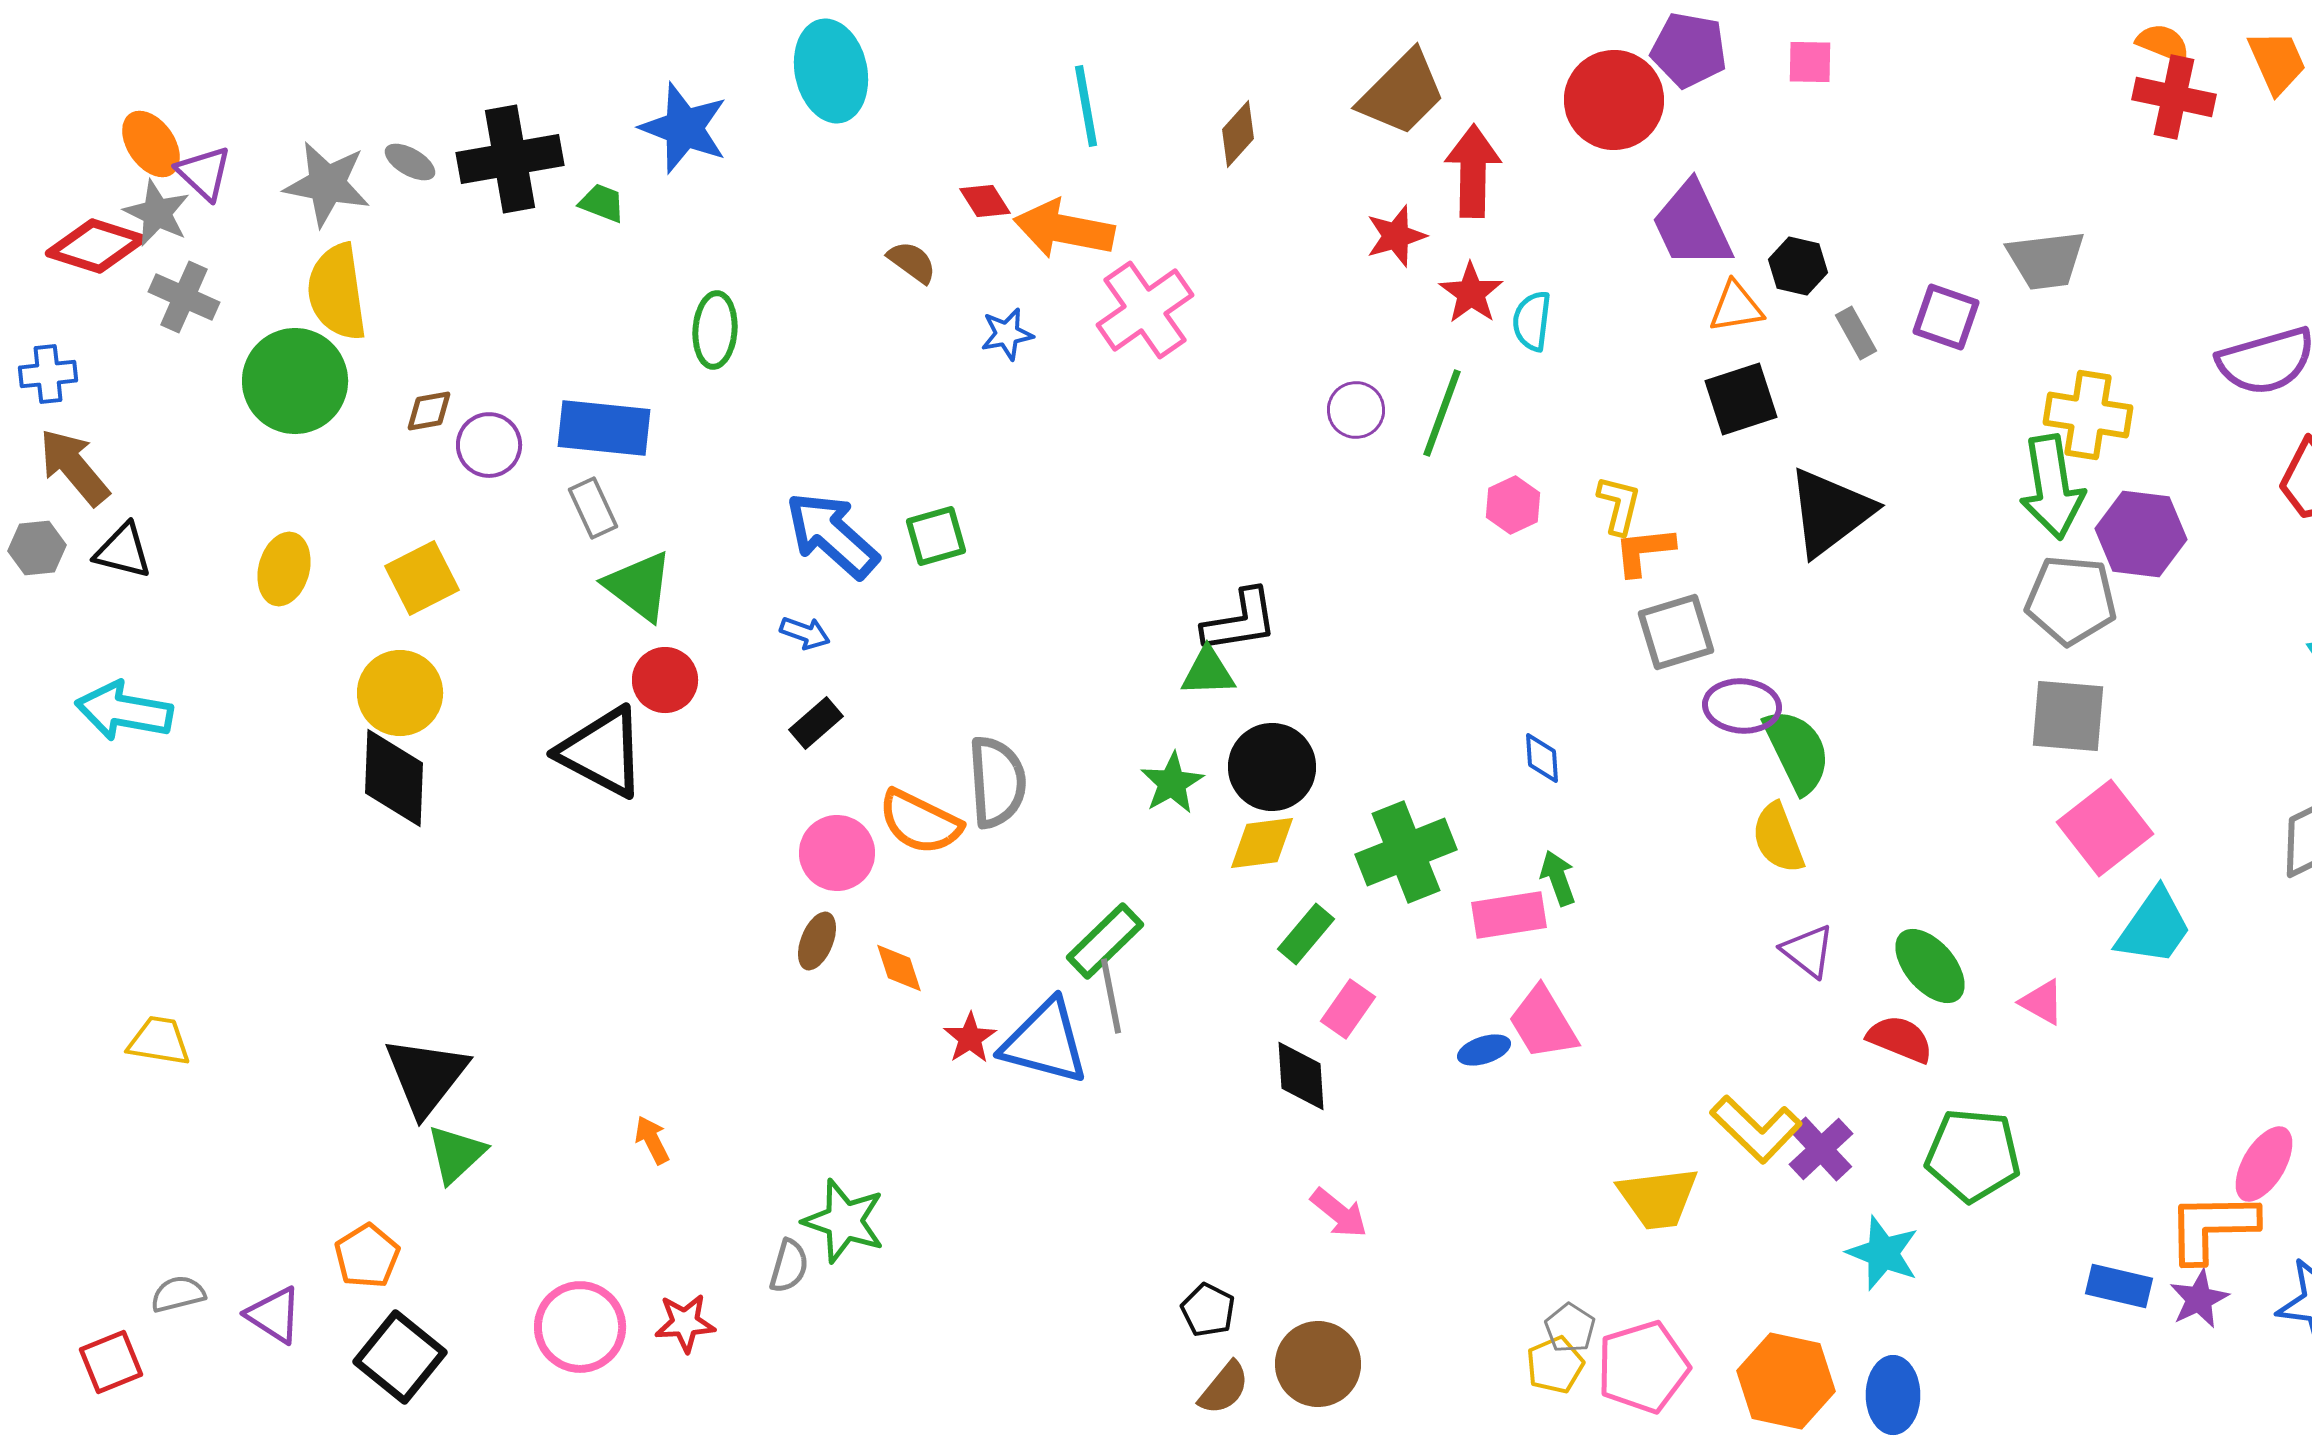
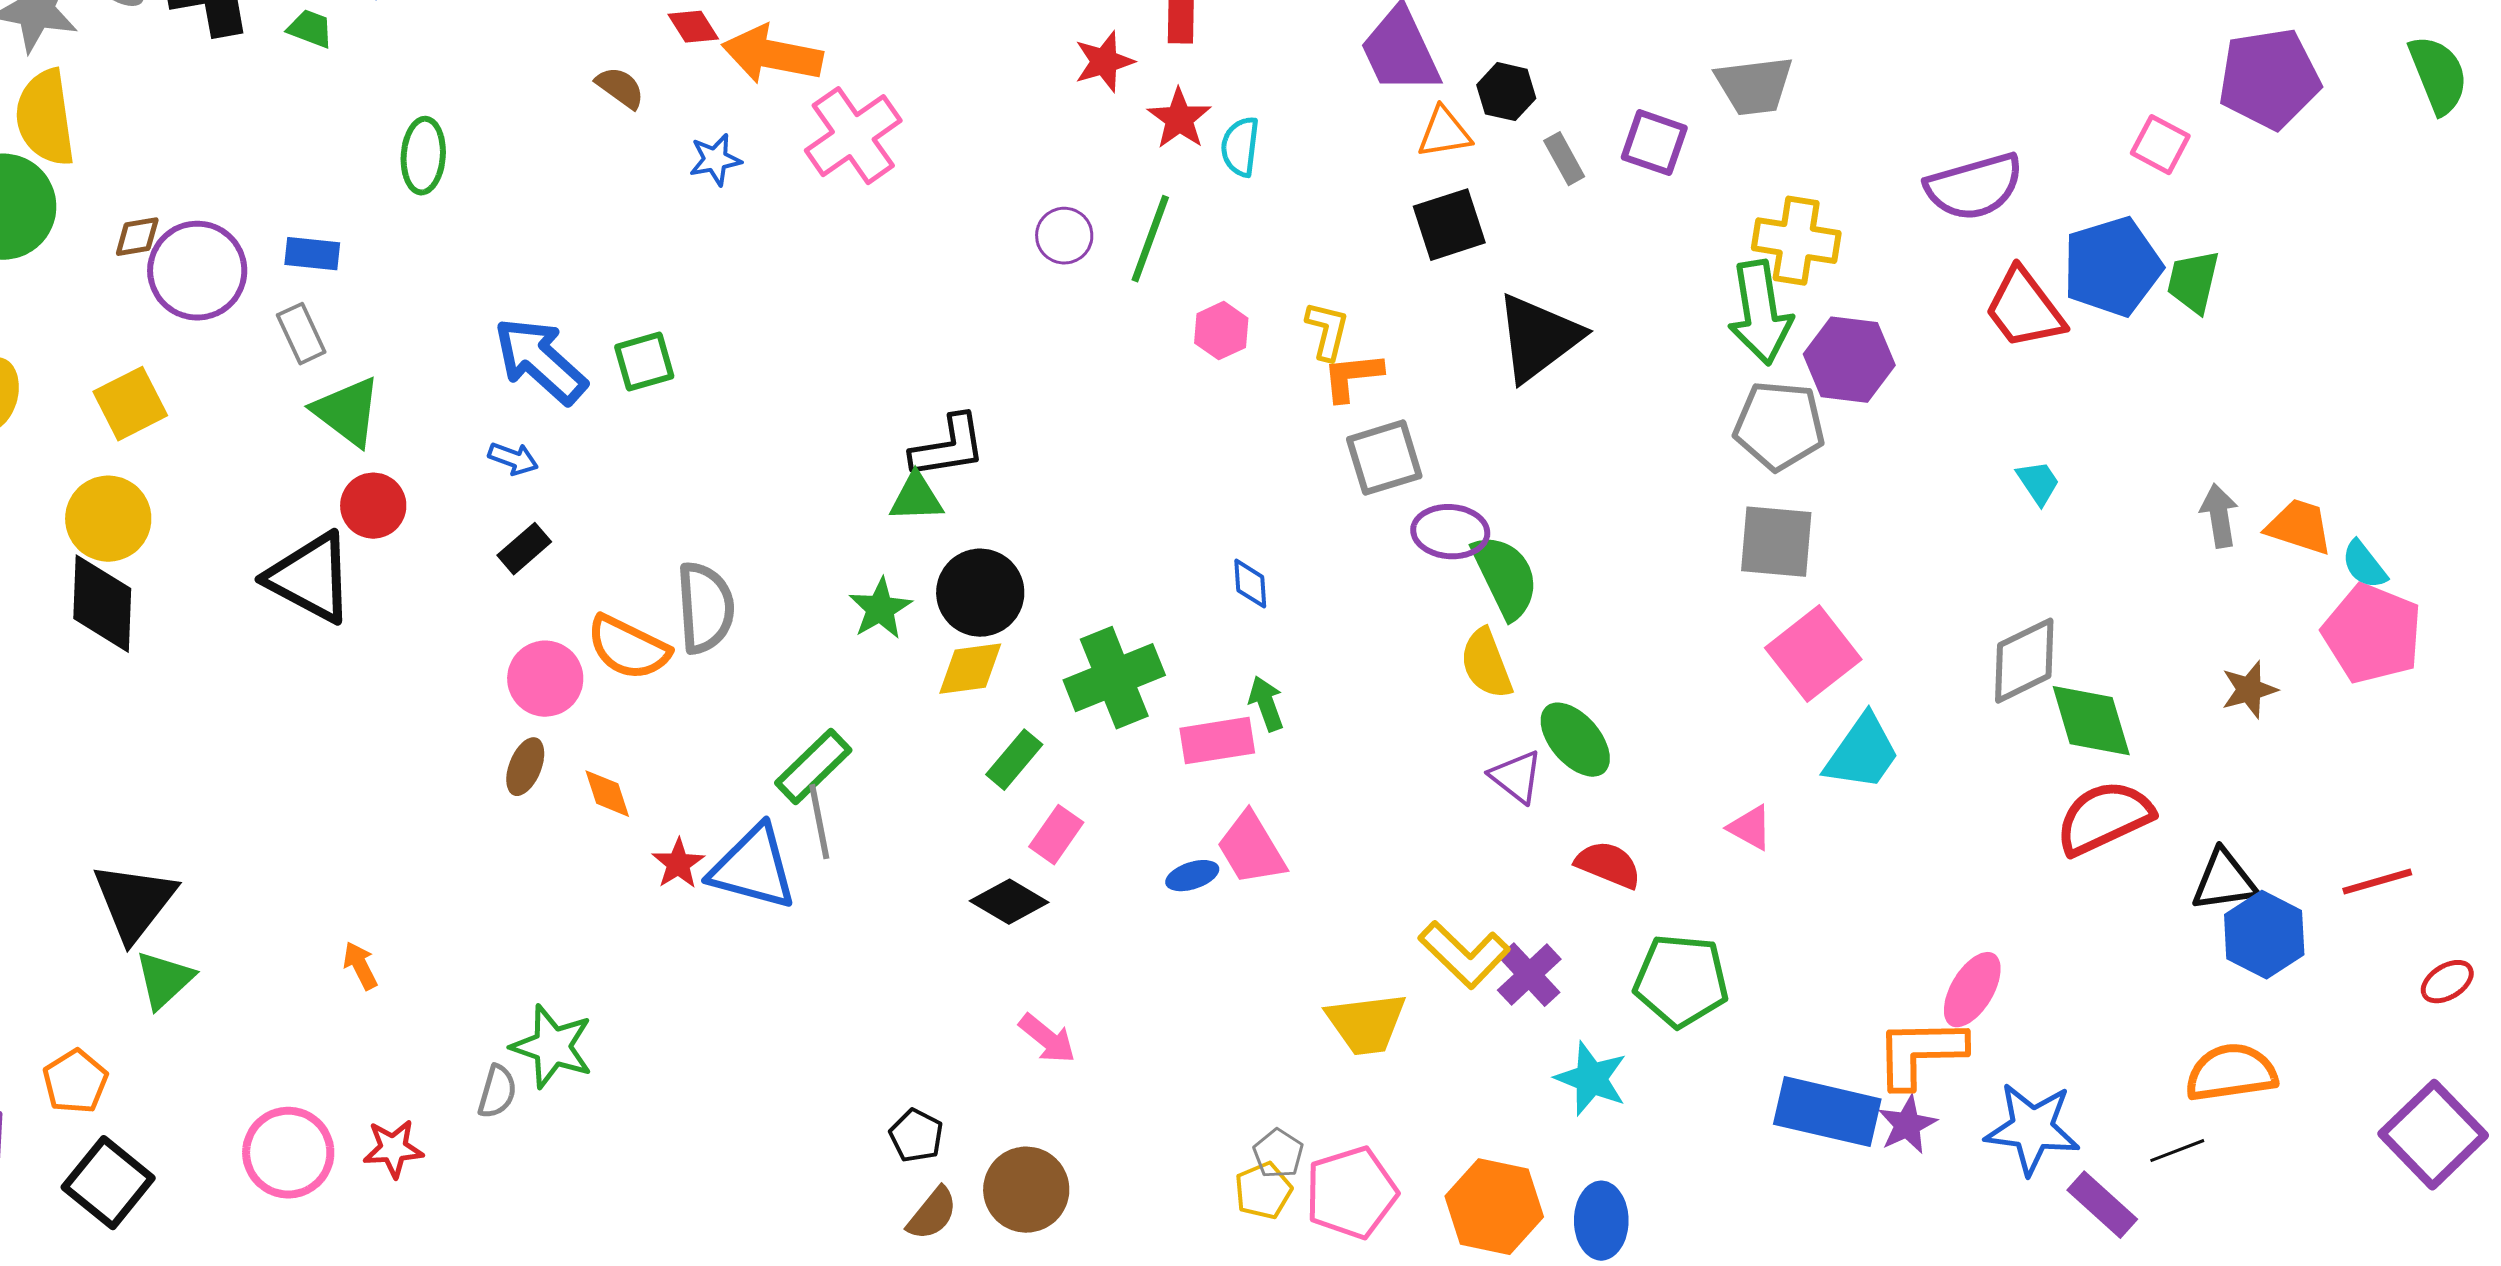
blue rectangle: (604, 428) -> (312, 254), size x0.6
purple circle: (489, 445) -> (197, 271), size x1.5
green ellipse: (1930, 966) -> (1575, 740), moved
black diamond: (1301, 1076) -> (1009, 902), turned -56
blue rectangle: (2119, 1286) -> (1827, 1112), size x1.6

